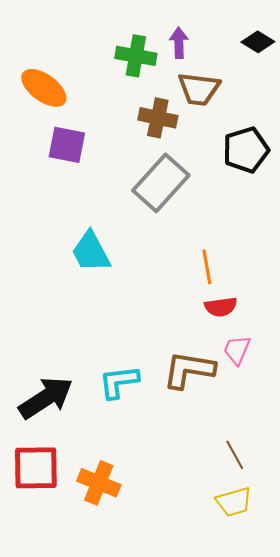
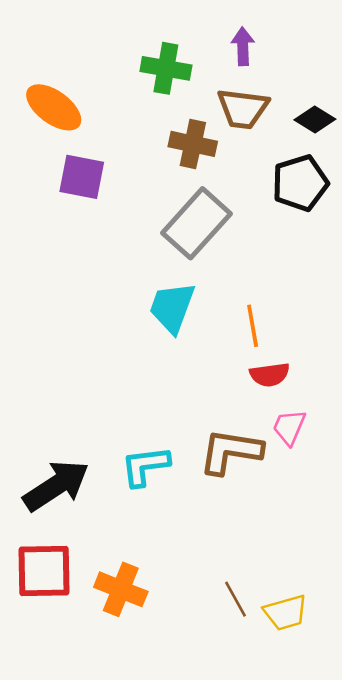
black diamond: (258, 42) -> (315, 120), moved
purple arrow: (179, 43) -> (243, 46), moved
cyan trapezoid: (91, 252) -> (172, 307), moved, turned 48
brown line: (235, 455) -> (235, 599), moved

